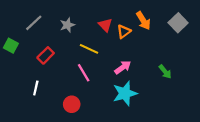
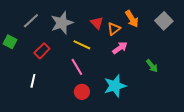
gray star: (67, 25) -> (62, 23), size x1.6
pink arrow: (123, 67) -> (120, 48), moved
red circle: (72, 104) -> (82, 92), moved

